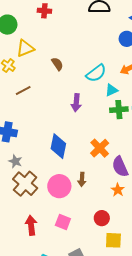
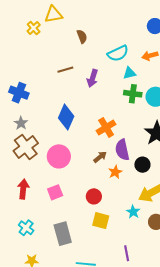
brown line: (23, 91) -> (65, 70), moved
brown arrow: (82, 179) -> (100, 157), moved, turned -144
pink square: (63, 222) -> (55, 192), turned 35

